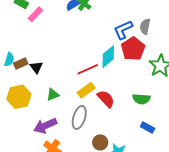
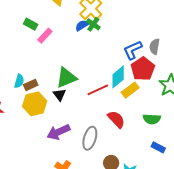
black triangle: (36, 67) -> (59, 95), moved
yellow rectangle: (86, 90) -> (130, 90), moved
green triangle: (53, 95) -> (66, 78), moved, size x1.6
yellow hexagon: (19, 97) -> (35, 104), moved
purple arrow: (45, 126) -> (58, 132), moved

